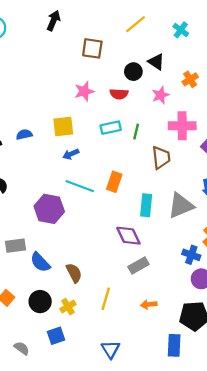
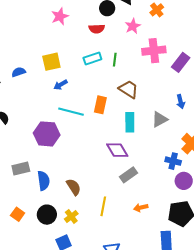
pink star: (84, 91) -> (60, 16), moved
brown trapezoid: (161, 157) -> (129, 89), moved, turned -45
gray triangle: (181, 205) -> (160, 119), size x0.7
blue semicircle: (40, 262) -> (44, 181), turned -138

